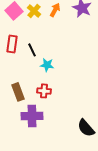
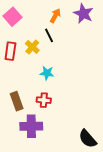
yellow cross: (34, 11) -> (32, 47), moved
black line: (32, 50) -> (49, 35), moved

